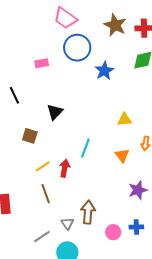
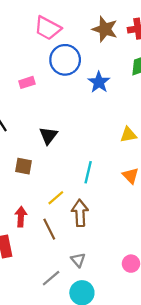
yellow line: (43, 166) -> (56, 198), moved
red arrow: (65, 168) -> (21, 217), moved
brown arrow: (88, 212) -> (80, 213), moved

